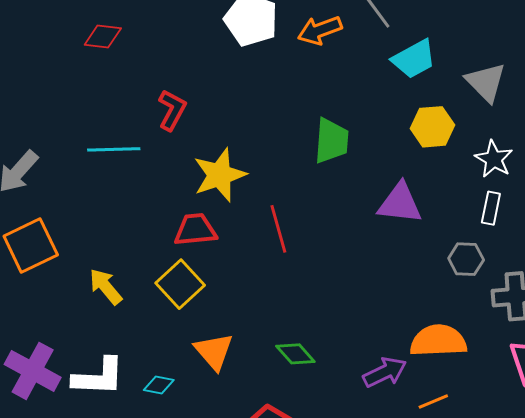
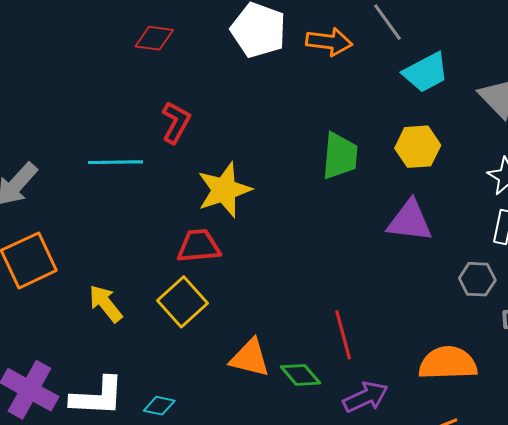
orange arrow: (320, 30) -> (329, 42), turned -153
red diamond: (103, 37) -> (154, 38), moved
yellow hexagon: (432, 127) -> (418, 147), moved
red line: (278, 229) -> (343, 335), moved
orange triangle: (214, 351) -> (250, 358), moved, turned -36
purple arrow: (385, 372) -> (366, 397), moved

